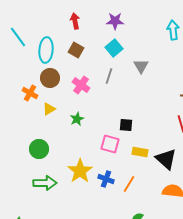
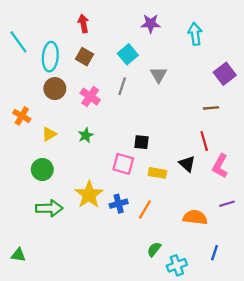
purple star: (115, 21) -> (151, 24), moved
orange cross: (30, 93) -> (22, 116), moved
yellow triangle: (49, 109) -> (49, 134), moved
black triangle: (166, 159) -> (187, 164), moved, size x0.7
blue cross: (106, 179) -> (119, 204), turned -35

